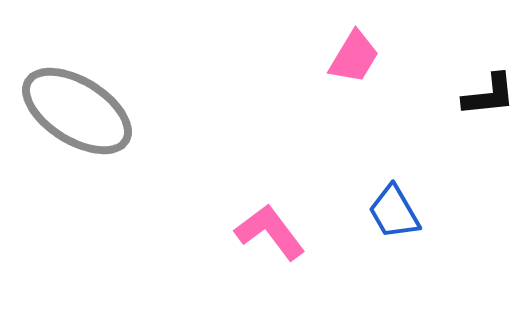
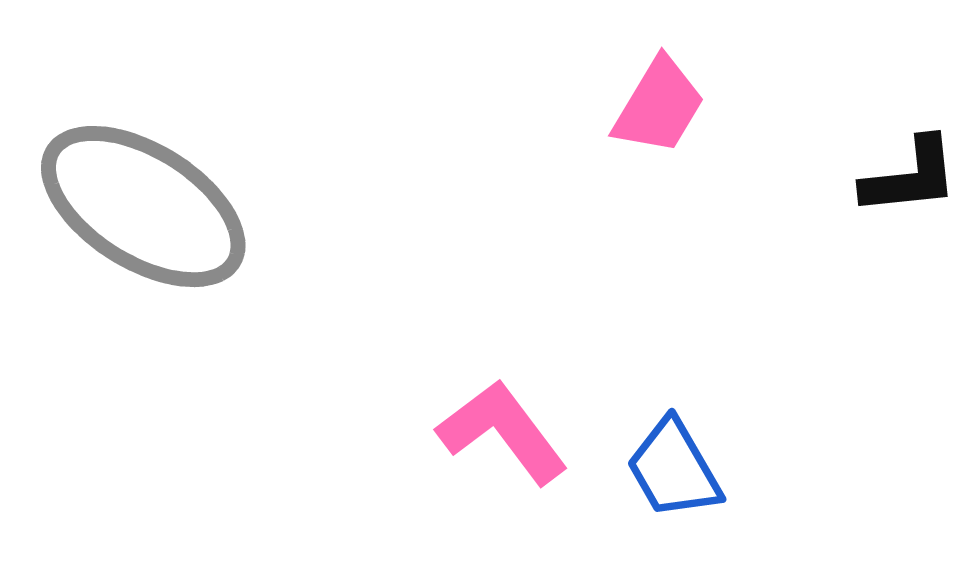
blue trapezoid: (394, 212) -> (674, 469), moved

